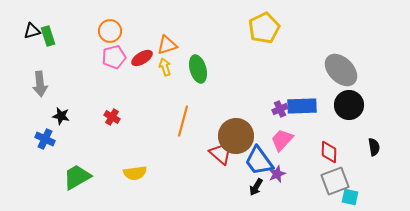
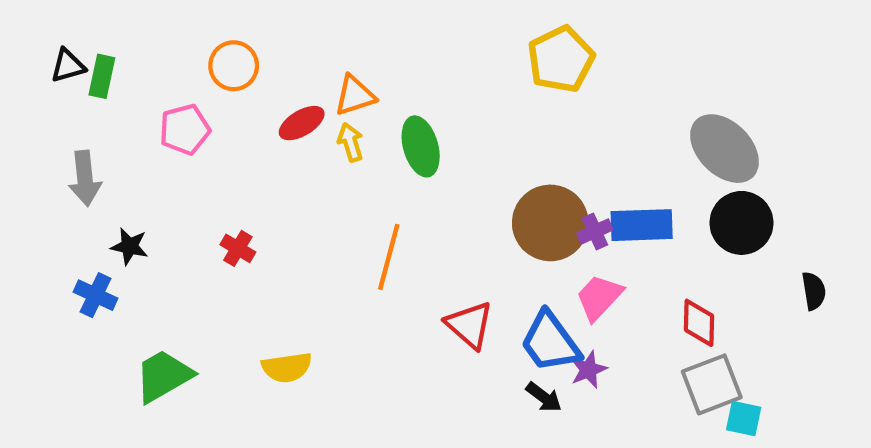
green rectangle: (48, 36) -> (102, 76), turned 30
pink pentagon: (114, 57) -> (185, 129), moved
brown circle: (236, 136) -> (550, 223), moved
black semicircle: (374, 147) -> (814, 291), moved
black arrow: (256, 187) -> (544, 397), turned -84

